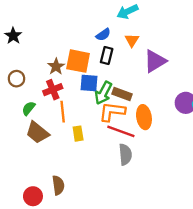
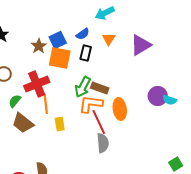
purple triangle: (155, 61) -> (141, 45), moved
brown star: (56, 67) -> (39, 46), moved
blue square: (89, 83) -> (58, 40), moved, turned -30
red cross: (53, 90) -> (37, 84), size x1.4
red line: (121, 131) -> (99, 122), turned 45

